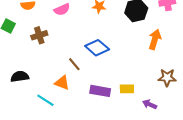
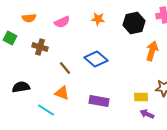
brown cross: (39, 35) -> (40, 47), turned 35
brown line: (74, 64) -> (65, 68), moved
yellow rectangle: (127, 89) -> (141, 97), moved

